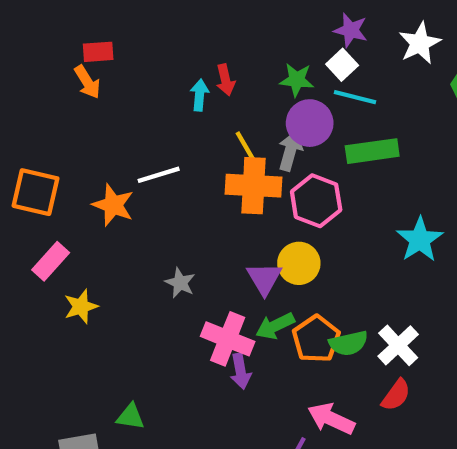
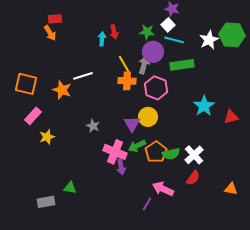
white star: (420, 43) -> (209, 40), moved
orange cross: (254, 186) -> (127, 81), size x0.7

